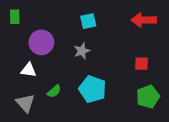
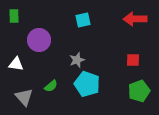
gray star: (82, 51) -> (77, 60), moved
white triangle: (29, 70) -> (16, 64), moved

